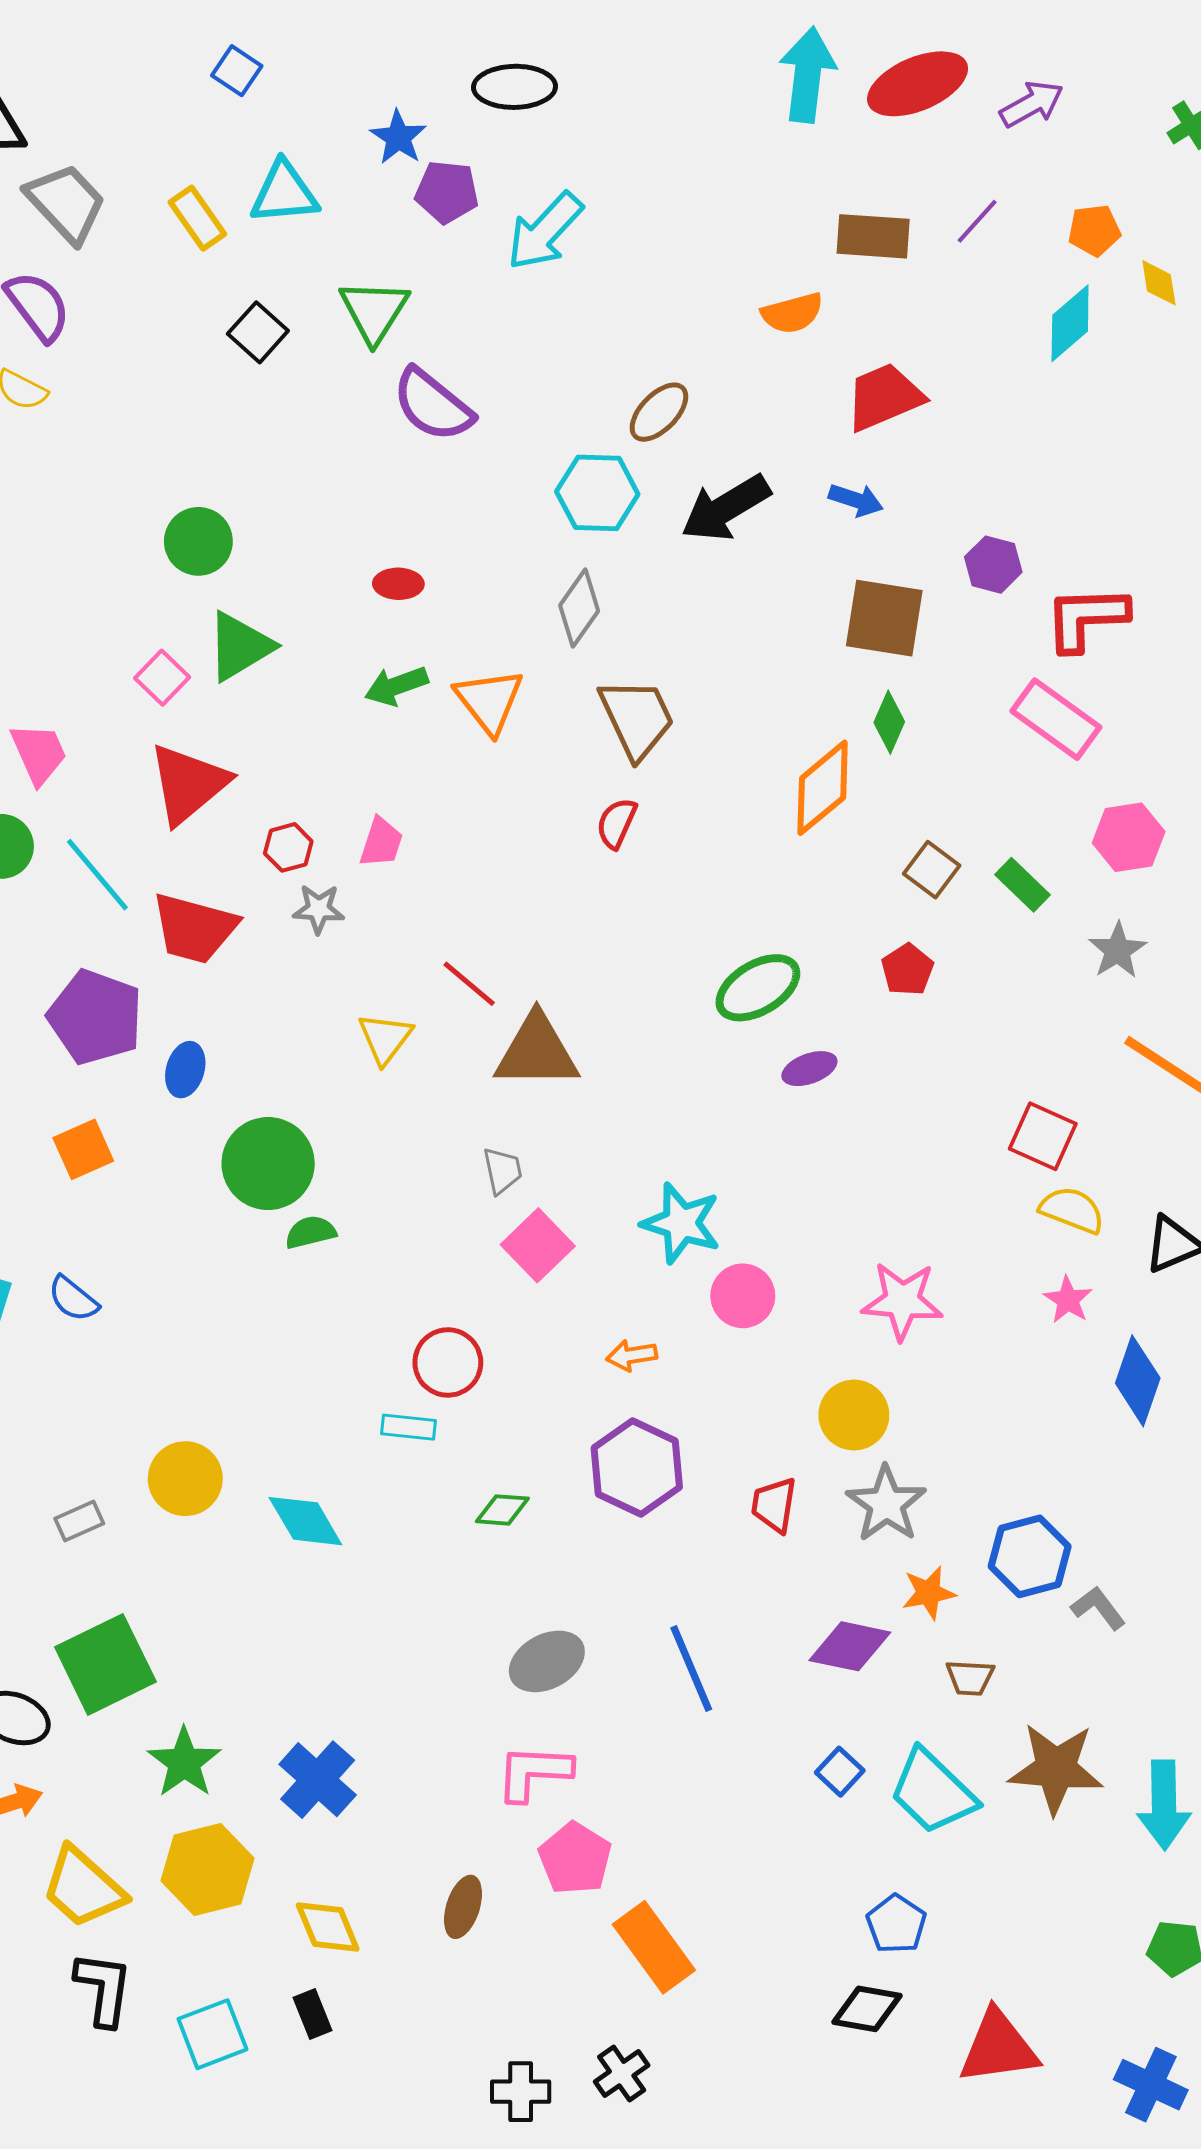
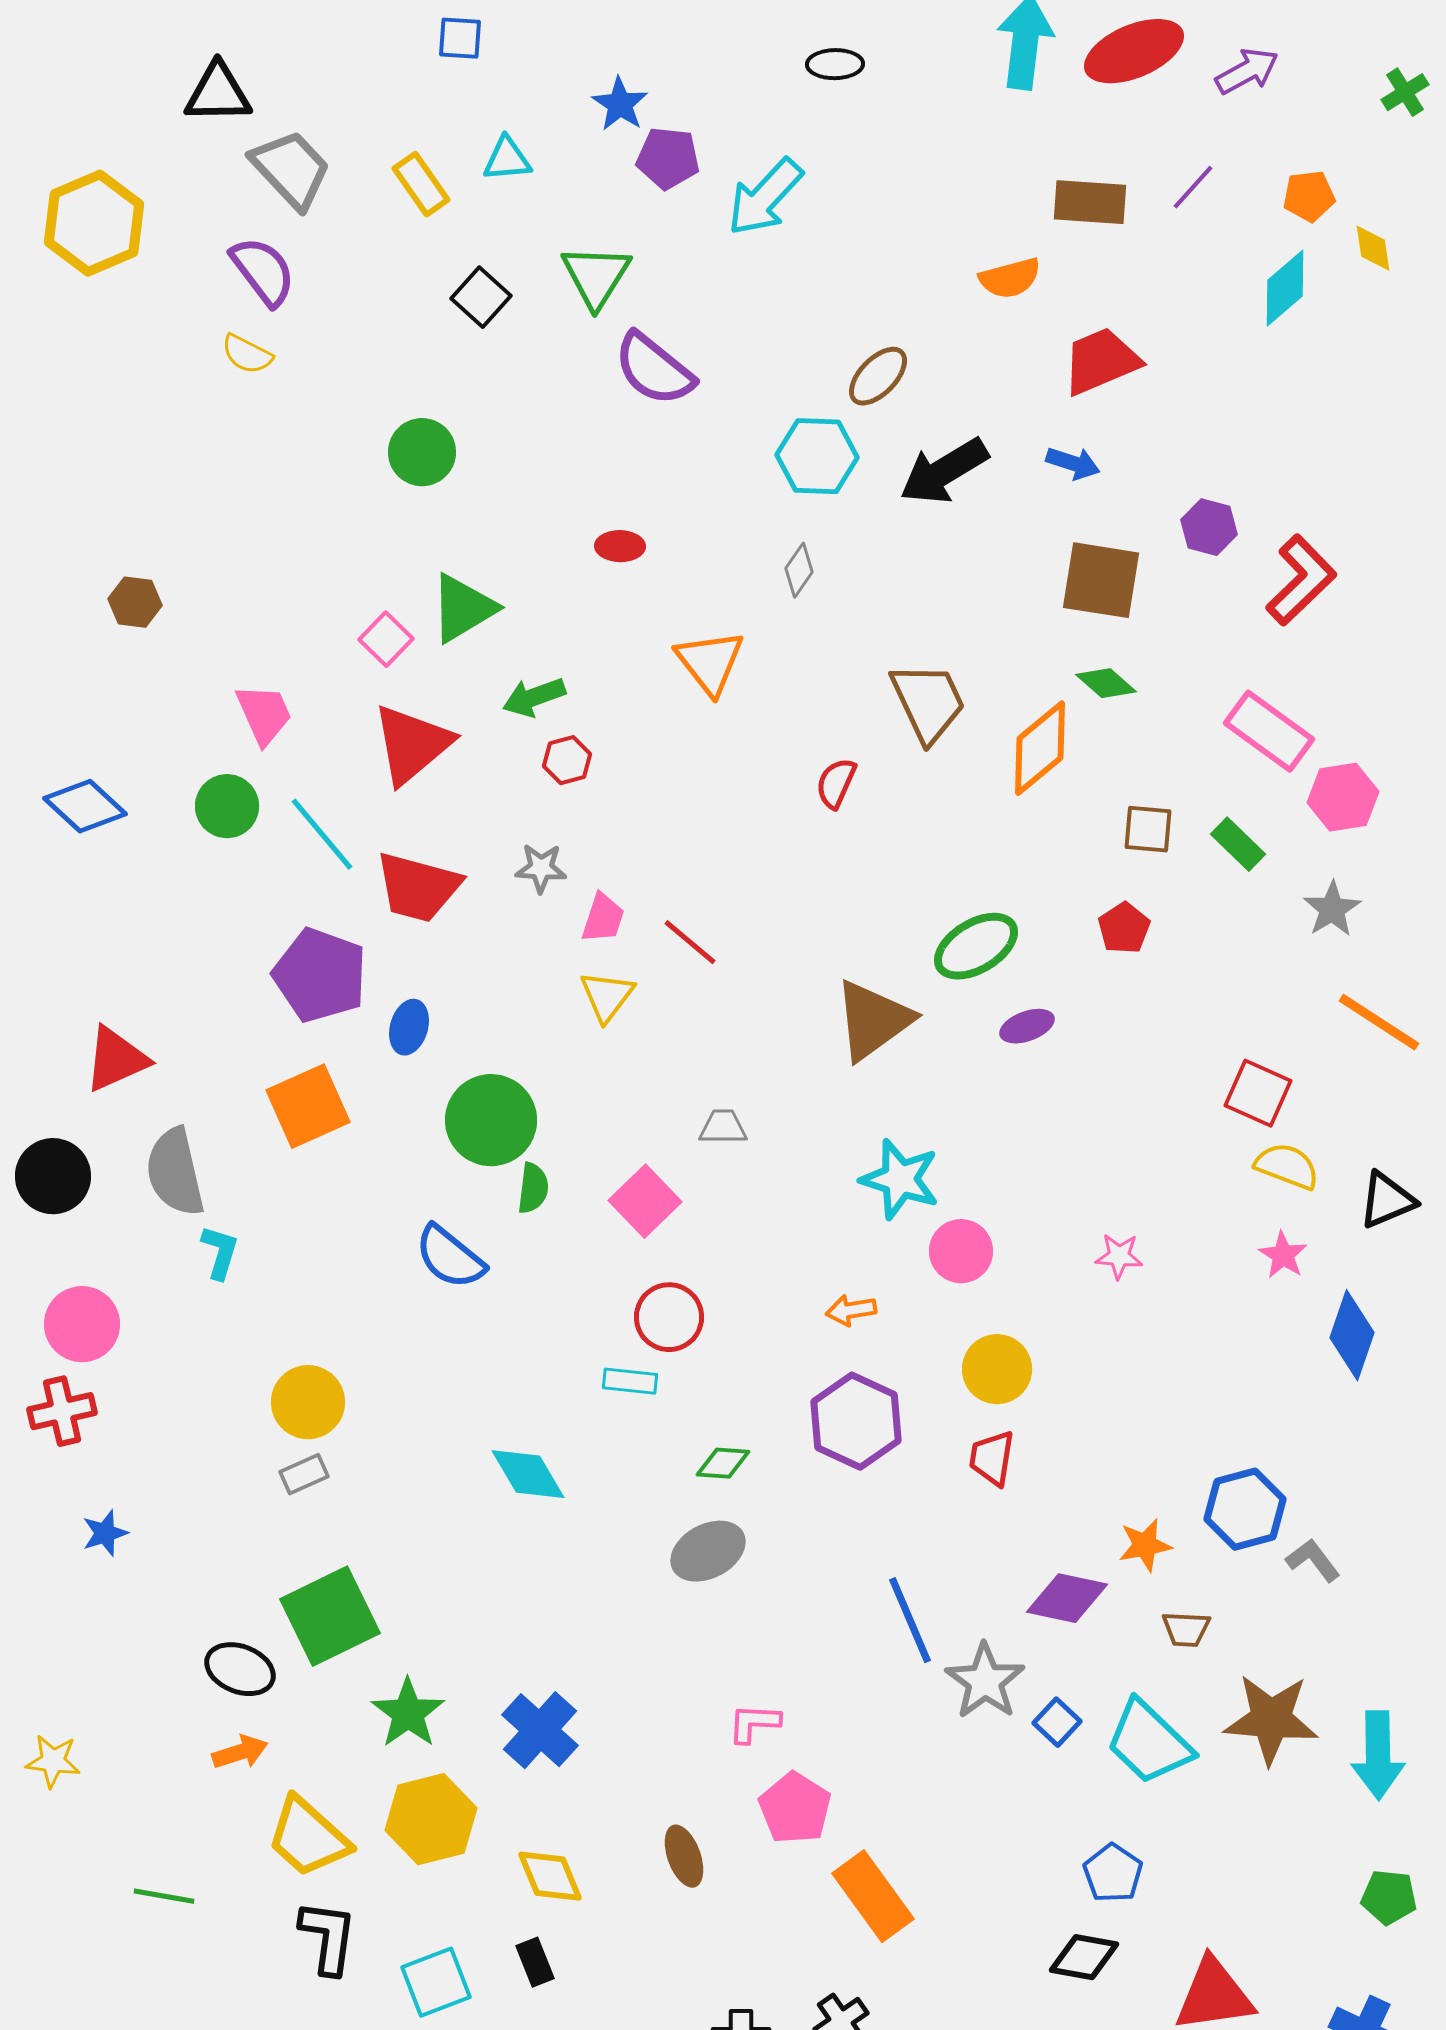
blue square: (237, 71) -> (460, 38), turned -30
black ellipse: (515, 87) -> (835, 64), moved, size x0.7
cyan triangle: (284, 193) -> (507, 159), size x0.7
green circle: (198, 541) -> (422, 452), moved
gray diamond: (579, 608) -> (799, 570), size x0.7
red L-shape: (1086, 618) -> (1301, 580), turned 138
green arrow: (396, 686) -> (534, 697), moved
brown trapezoid: (637, 718) -> (928, 702), moved
pink rectangle: (1056, 719) -> (1269, 731), moved
green diamond: (889, 722) -> (1106, 683), turned -72
pink trapezoid: (381, 842) -> (603, 918), moved
red hexagon: (288, 847) -> (567, 760), moved
brown square: (932, 870) -> (1148, 829), turned -32
brown triangle: (537, 1051) -> (873, 1020), moved, turned -36
orange square: (83, 1149) -> (308, 1106), size x1.4
gray trapezoid: (502, 1171) -> (723, 1127), turned -78
green semicircle: (310, 1232) -> (533, 1188), turned 111
pink square: (538, 1245) -> (645, 1201), moved
blue semicircle: (73, 1299) -> (450, 1257), moved, size x1.4
pink star: (902, 1301) -> (1119, 1256), size x0.6
yellow circle: (854, 1415) -> (997, 1369), moved
yellow circle: (185, 1479) -> (308, 1402), moved
gray star: (886, 1504) -> (985, 1681), moved
gray ellipse: (547, 1661) -> (708, 1551), moved
pink L-shape: (534, 1773) -> (754, 1723), size x0.7
brown ellipse: (463, 1907) -> (684, 1856), turned -38

